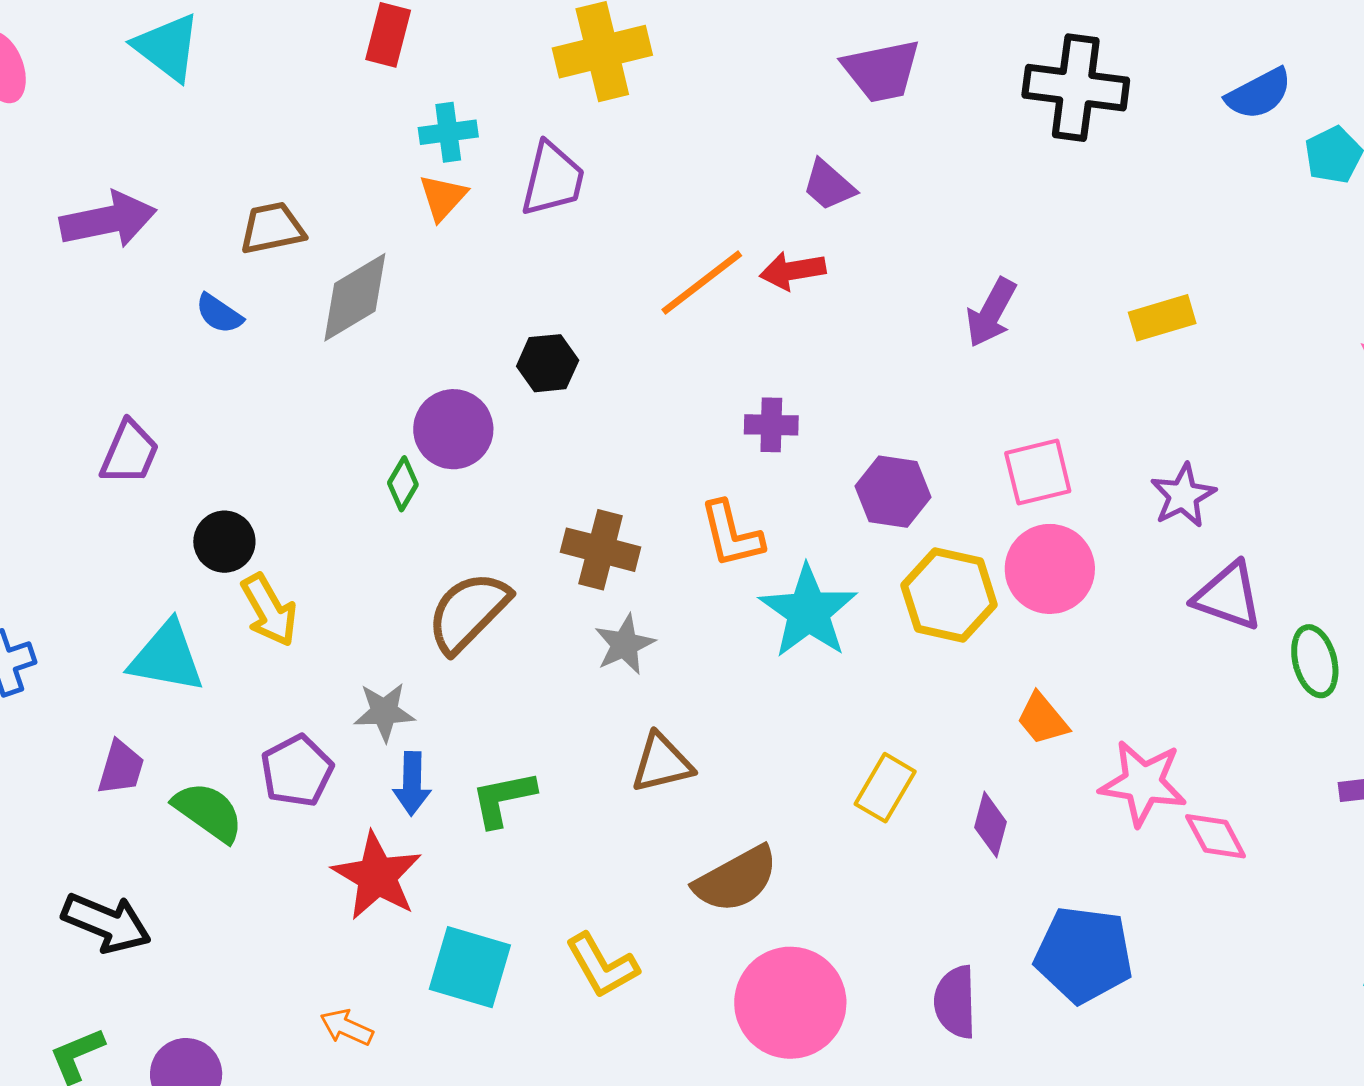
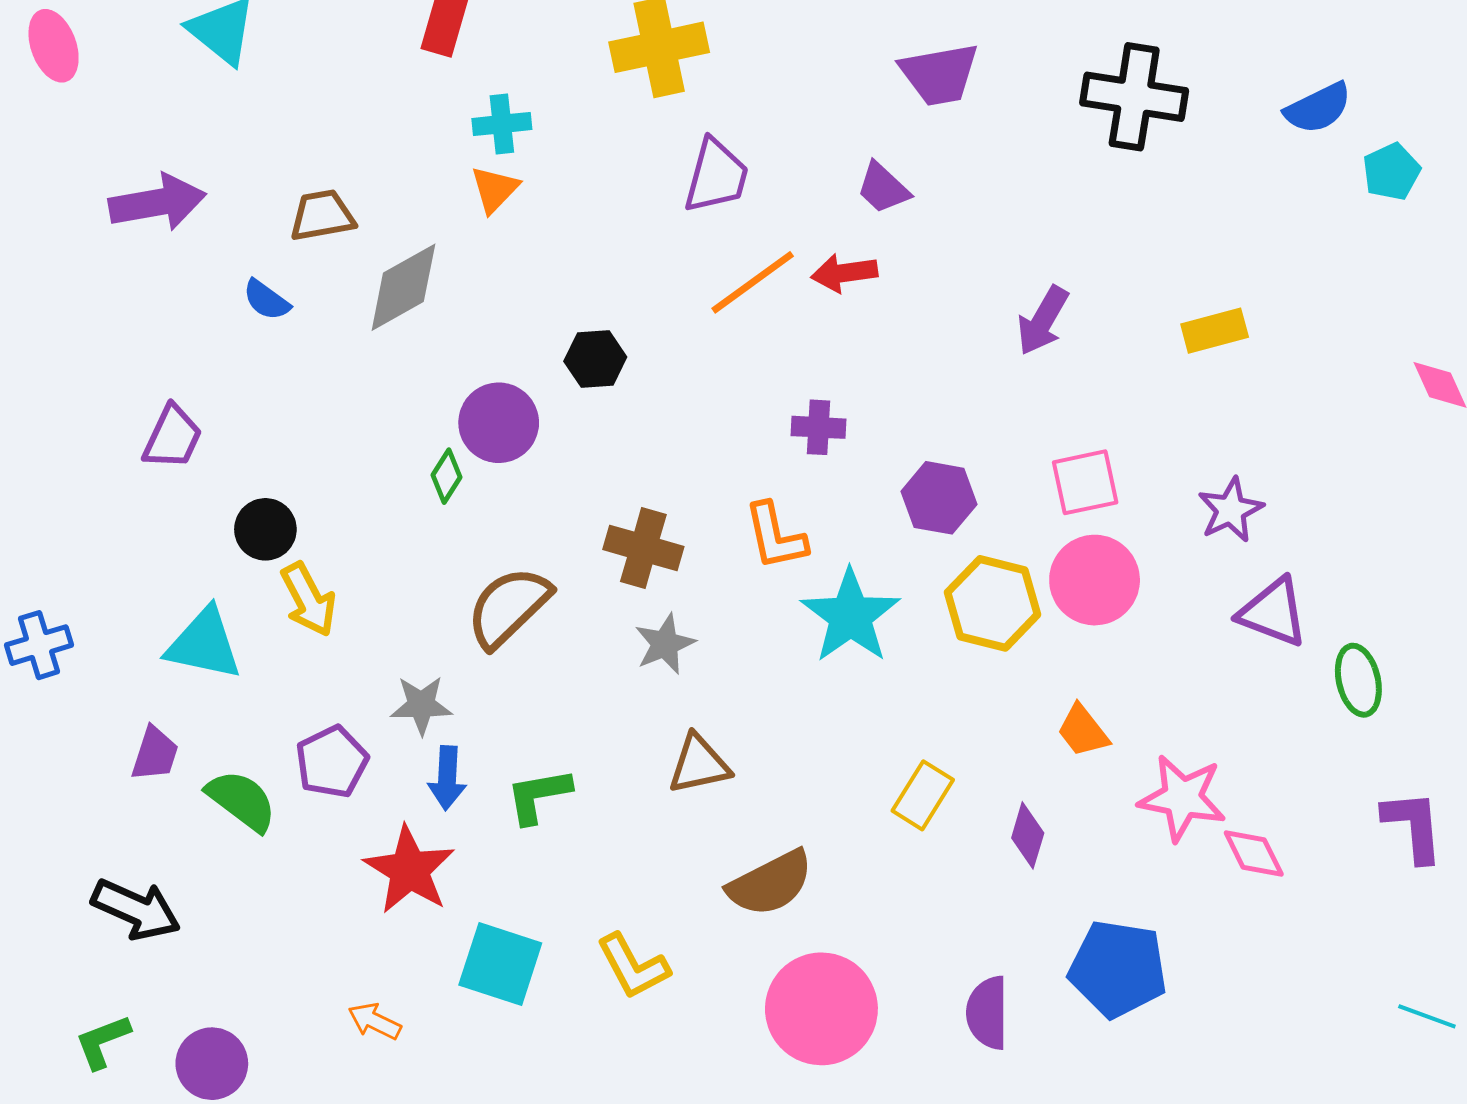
purple trapezoid: (553, 179) -> (716, 176), moved

